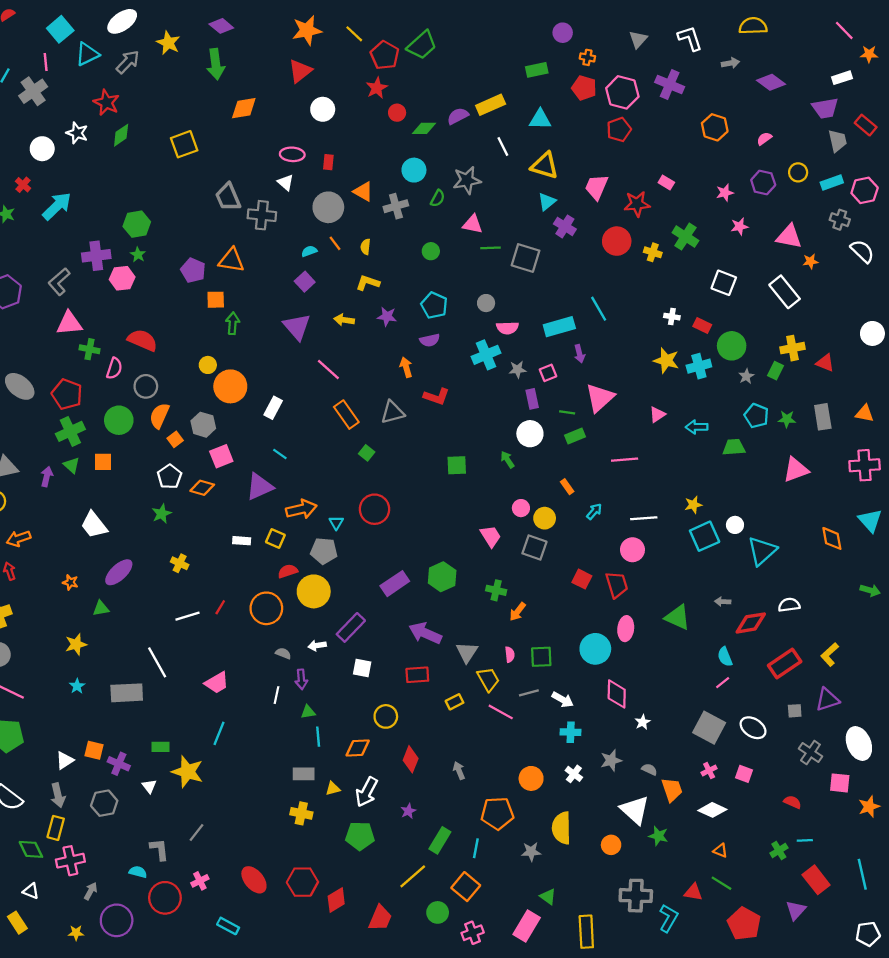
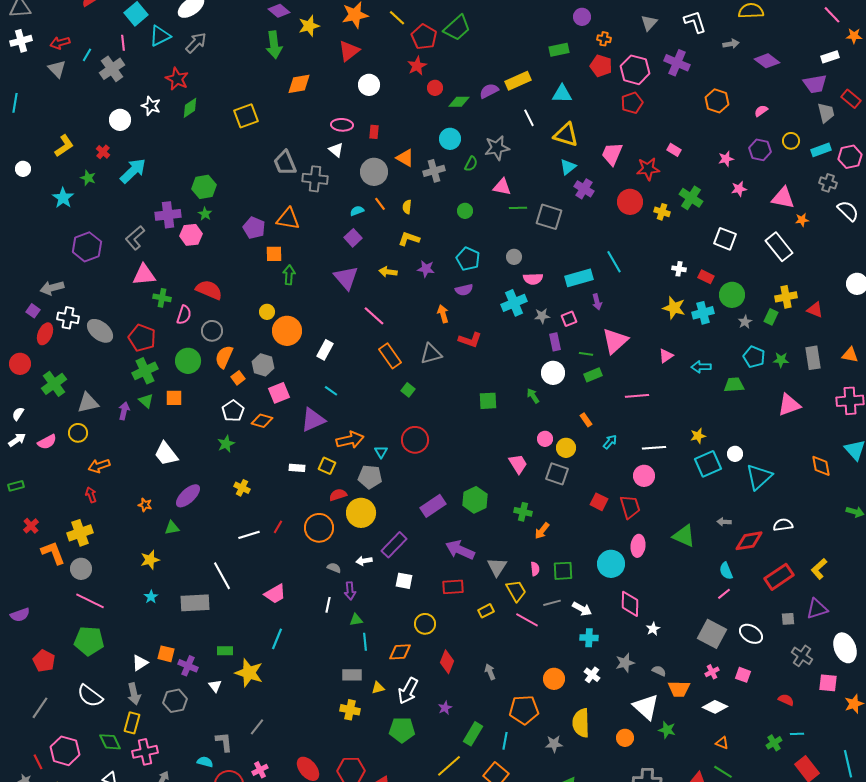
yellow star: (168, 43) -> (309, 26), moved, turned 30
orange trapezoid: (672, 790) -> (679, 689), turned 110

